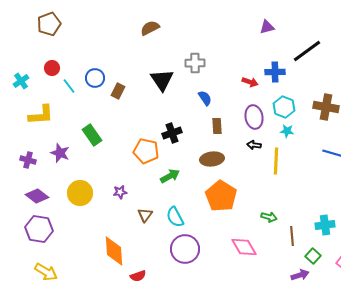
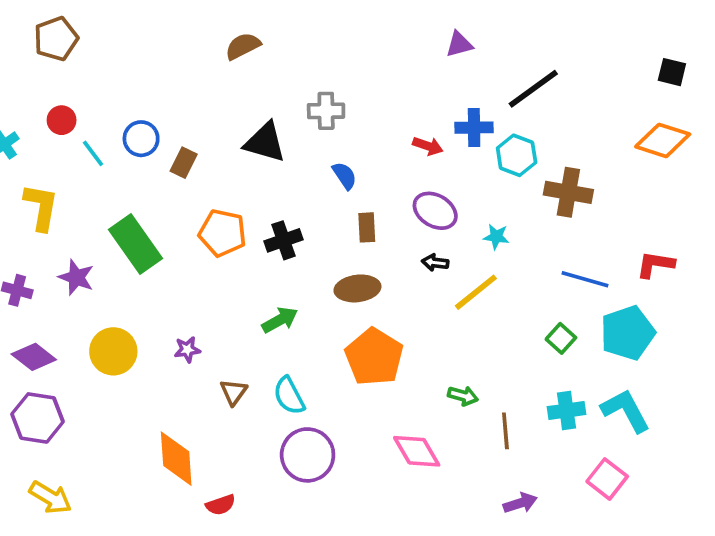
black triangle: (162, 80) -> (265, 142), turned -40
cyan hexagon: (284, 107) -> (517, 155), moved
yellow L-shape: (41, 115) -> (41, 207), turned -76
purple ellipse: (254, 117) -> (435, 211), turned -50
green rectangle: (92, 135) -> (136, 244), size x1.4
orange pentagon: (146, 151) -> (222, 233), moved
yellow line: (276, 161) -> (476, 292), turned 48
green square: (313, 256) -> (561, 338), moved

